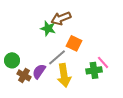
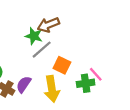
orange square: (74, 43) -> (62, 65), moved
gray line: (57, 57) -> (42, 50), moved

